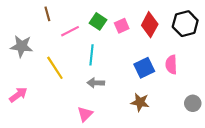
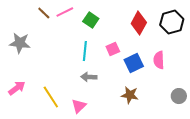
brown line: (47, 14) -> (44, 13), turned -32
pink square: (122, 26) -> (113, 49), moved
pink line: (70, 31) -> (65, 12), moved
yellow line: (55, 68) -> (51, 97), moved

